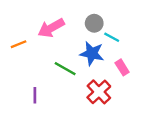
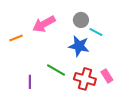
pink rectangle: (122, 67) -> (107, 76), moved
green line: (65, 69) -> (56, 70), moved
red cross: (99, 92) -> (85, 79), turned -30

